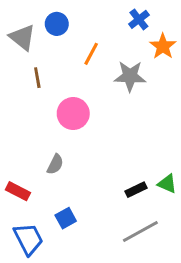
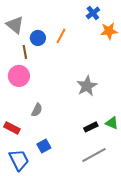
blue circle: (57, 24) -> (38, 38), moved
orange star: (163, 46) -> (109, 31), turned 30
gray star: (130, 76) -> (87, 86), moved, turned -30
pink circle: (73, 114) -> (19, 76), moved

